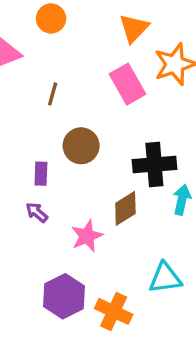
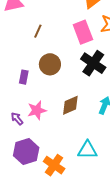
black cross: (154, 165) -> (93, 63), moved, turned 30
purple arrow: (37, 212) -> (17, 119), moved
pink star: (87, 236) -> (37, 110), moved

